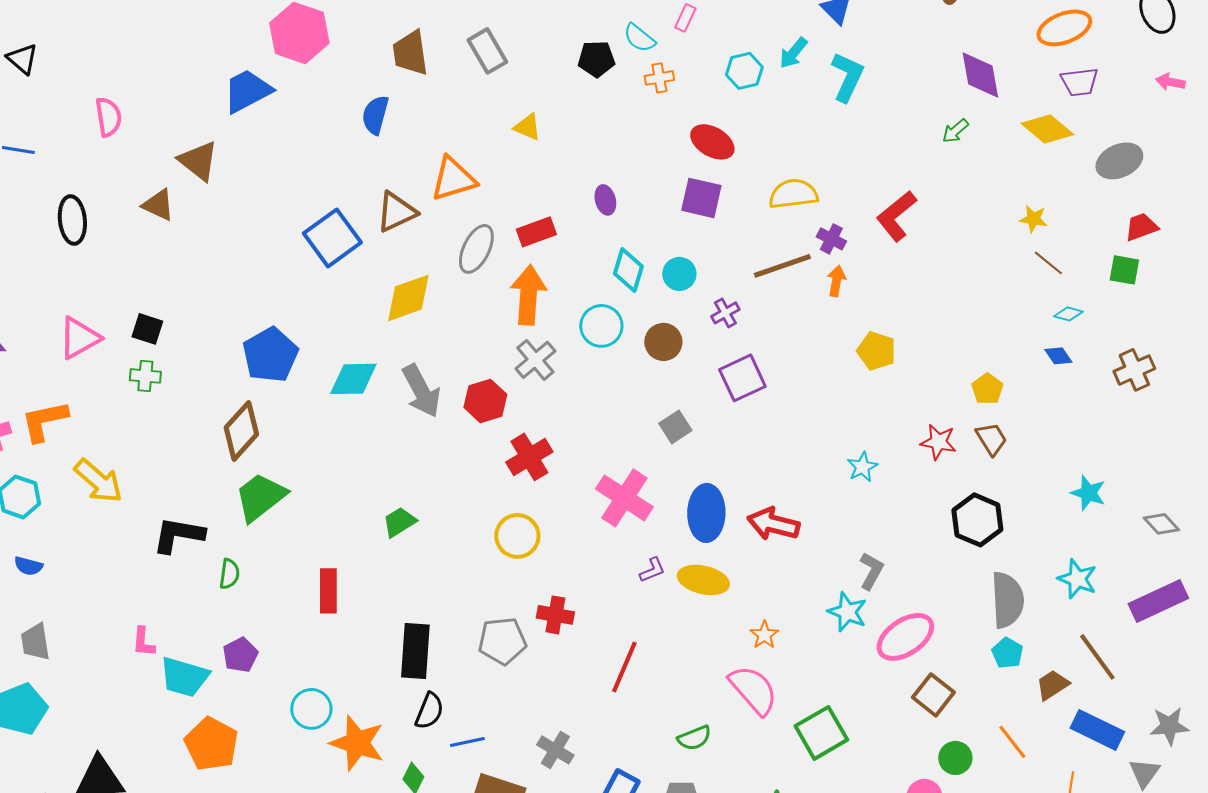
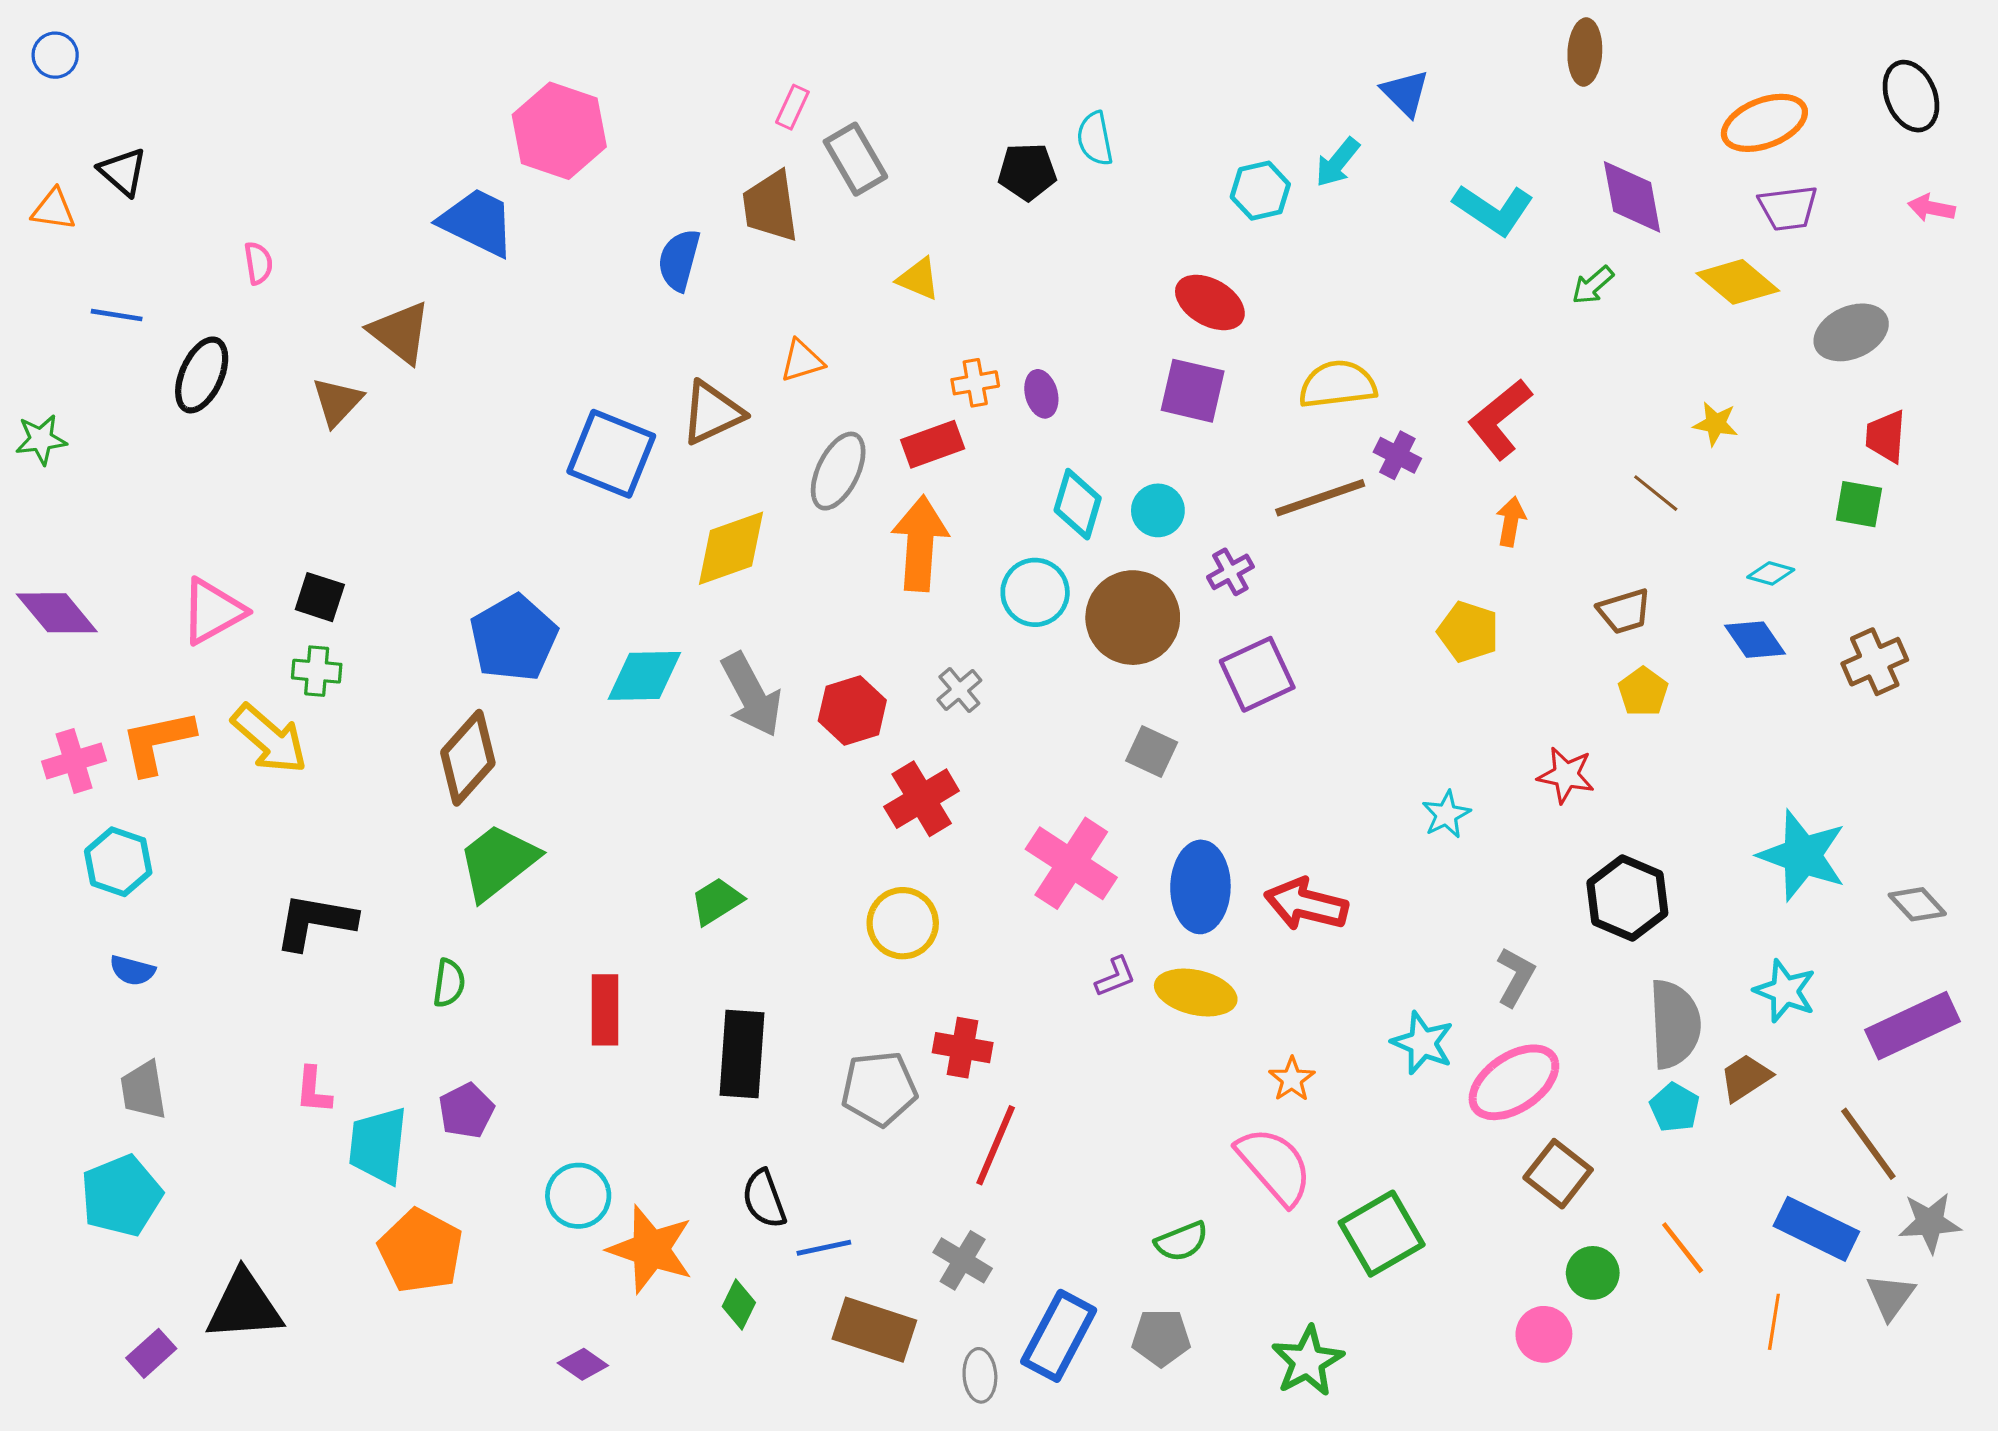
pink rectangle: (685, 18) -> (792, 107), moved
cyan semicircle: (639, 38) -> (1095, 139), turned 40
brown trapezoid: (410, 53) -> (770, 206), moved
cyan L-shape: (847, 77) -> (1493, 210), moved, turned 99
orange cross: (659, 78) -> (975, 383), moved
blue trapezoid: (247, 91) -> (477, 222), turned 54
pink semicircle: (108, 117) -> (258, 263), size x0.7
orange triangle: (453, 179) -> (802, 361), size x0.6
brown triangle: (158, 205) -> (337, 402), turned 48
black ellipse: (72, 220) -> (202, 375), moved, turned 30
red trapezoid: (1141, 227) -> (1886, 436), turned -66
blue square: (332, 238) -> (611, 454), turned -32
brown line: (1048, 263) -> (1656, 493), moved
orange arrow: (836, 281) -> (1511, 521), moved
brown circle: (663, 342) -> (1133, 618), size x1.6
blue diamond: (1058, 356) -> (1755, 640), size x1.4
gray cross: (535, 360) -> (959, 690), moved, size x0.7
gray square: (675, 427) -> (1152, 751), turned -32
brown trapezoid: (991, 439) -> (1624, 611), moved, turned 105
yellow arrow: (98, 481) -> (269, 739), moved
cyan star: (1088, 493) -> (1802, 855), size x1.6
black L-shape: (178, 535) -> (315, 922), moved
gray L-shape: (871, 571) -> (1516, 977), moved
black rectangle: (415, 651) -> (742, 1054), moved
brown line: (1097, 657) -> (1868, 1144), moved
red line: (624, 667) -> (996, 1145), moved
cyan trapezoid: (184, 677) -> (378, 1145), turned 80
brown trapezoid: (1052, 685) -> (1746, 1078), moved
black semicircle: (429, 711) -> (764, 1199), turned 138

